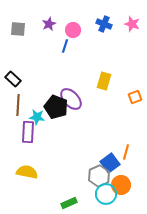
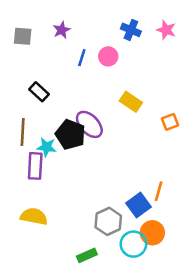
pink circle: (73, 30) -> (108, 56), moved
black rectangle: (13, 79) -> (39, 92), moved
yellow rectangle: (104, 81) -> (131, 102), turned -72
gray hexagon: (99, 176) -> (108, 221), moved

